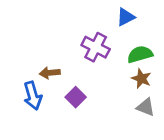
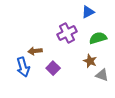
purple cross: (96, 47) -> (67, 33), turned 36
brown star: (141, 79) -> (90, 61), moved

